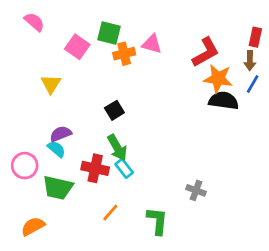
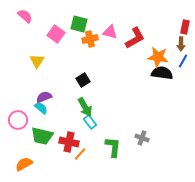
red L-shape: (206, 52) -> (135, 38), moved
red cross: (95, 168) -> (69, 142), moved
green L-shape: (157, 221) -> (113, 147), moved

